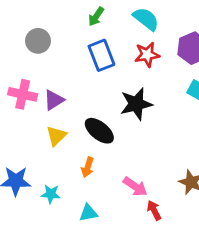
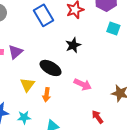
black star: (136, 104) -> (73, 45), size x0.7
yellow triangle: (56, 136) -> (27, 85), moved
pink arrow: (135, 187) -> (83, 84), moved

